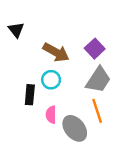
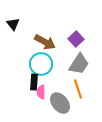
cyan circle: (51, 80) -> (41, 64), size x1.5
black rectangle: (30, 95) -> (34, 82), moved

